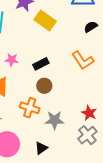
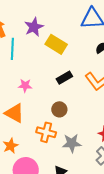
black rectangle: (41, 64) -> (64, 78), moved

